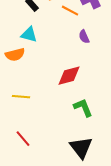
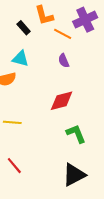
purple semicircle: (84, 37) -> (64, 61), moved
black triangle: (81, 148) -> (74, 175), turned 40

